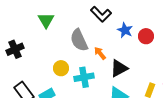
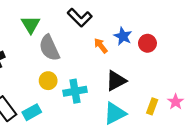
black L-shape: (101, 14) -> (80, 18), moved
gray semicircle: (79, 40) -> (49, 48), moved
orange arrow: (100, 53) -> (101, 46), moved

